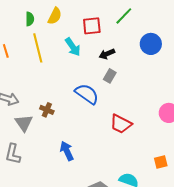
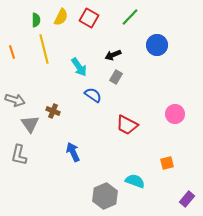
red square: (92, 26) -> (89, 18), moved, turned 36
cyan arrow: (73, 47) -> (79, 67), moved
blue semicircle: (87, 94) -> (93, 95), size x0.7

